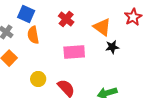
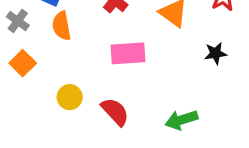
black star: (112, 47) -> (215, 53), moved

